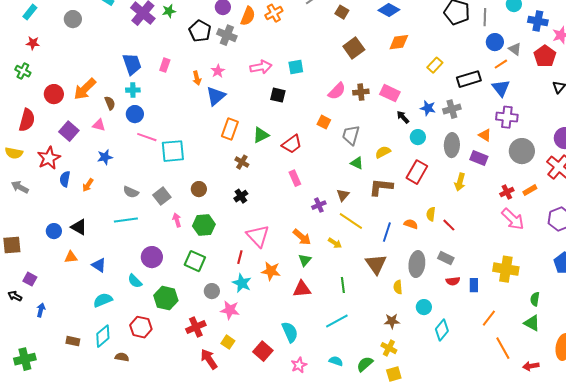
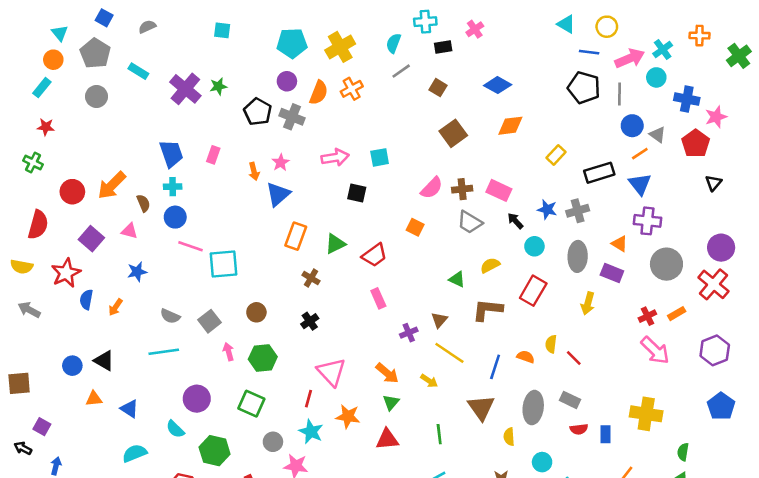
gray trapezoid: (351, 135) -> (470, 222), moved, turned -75

